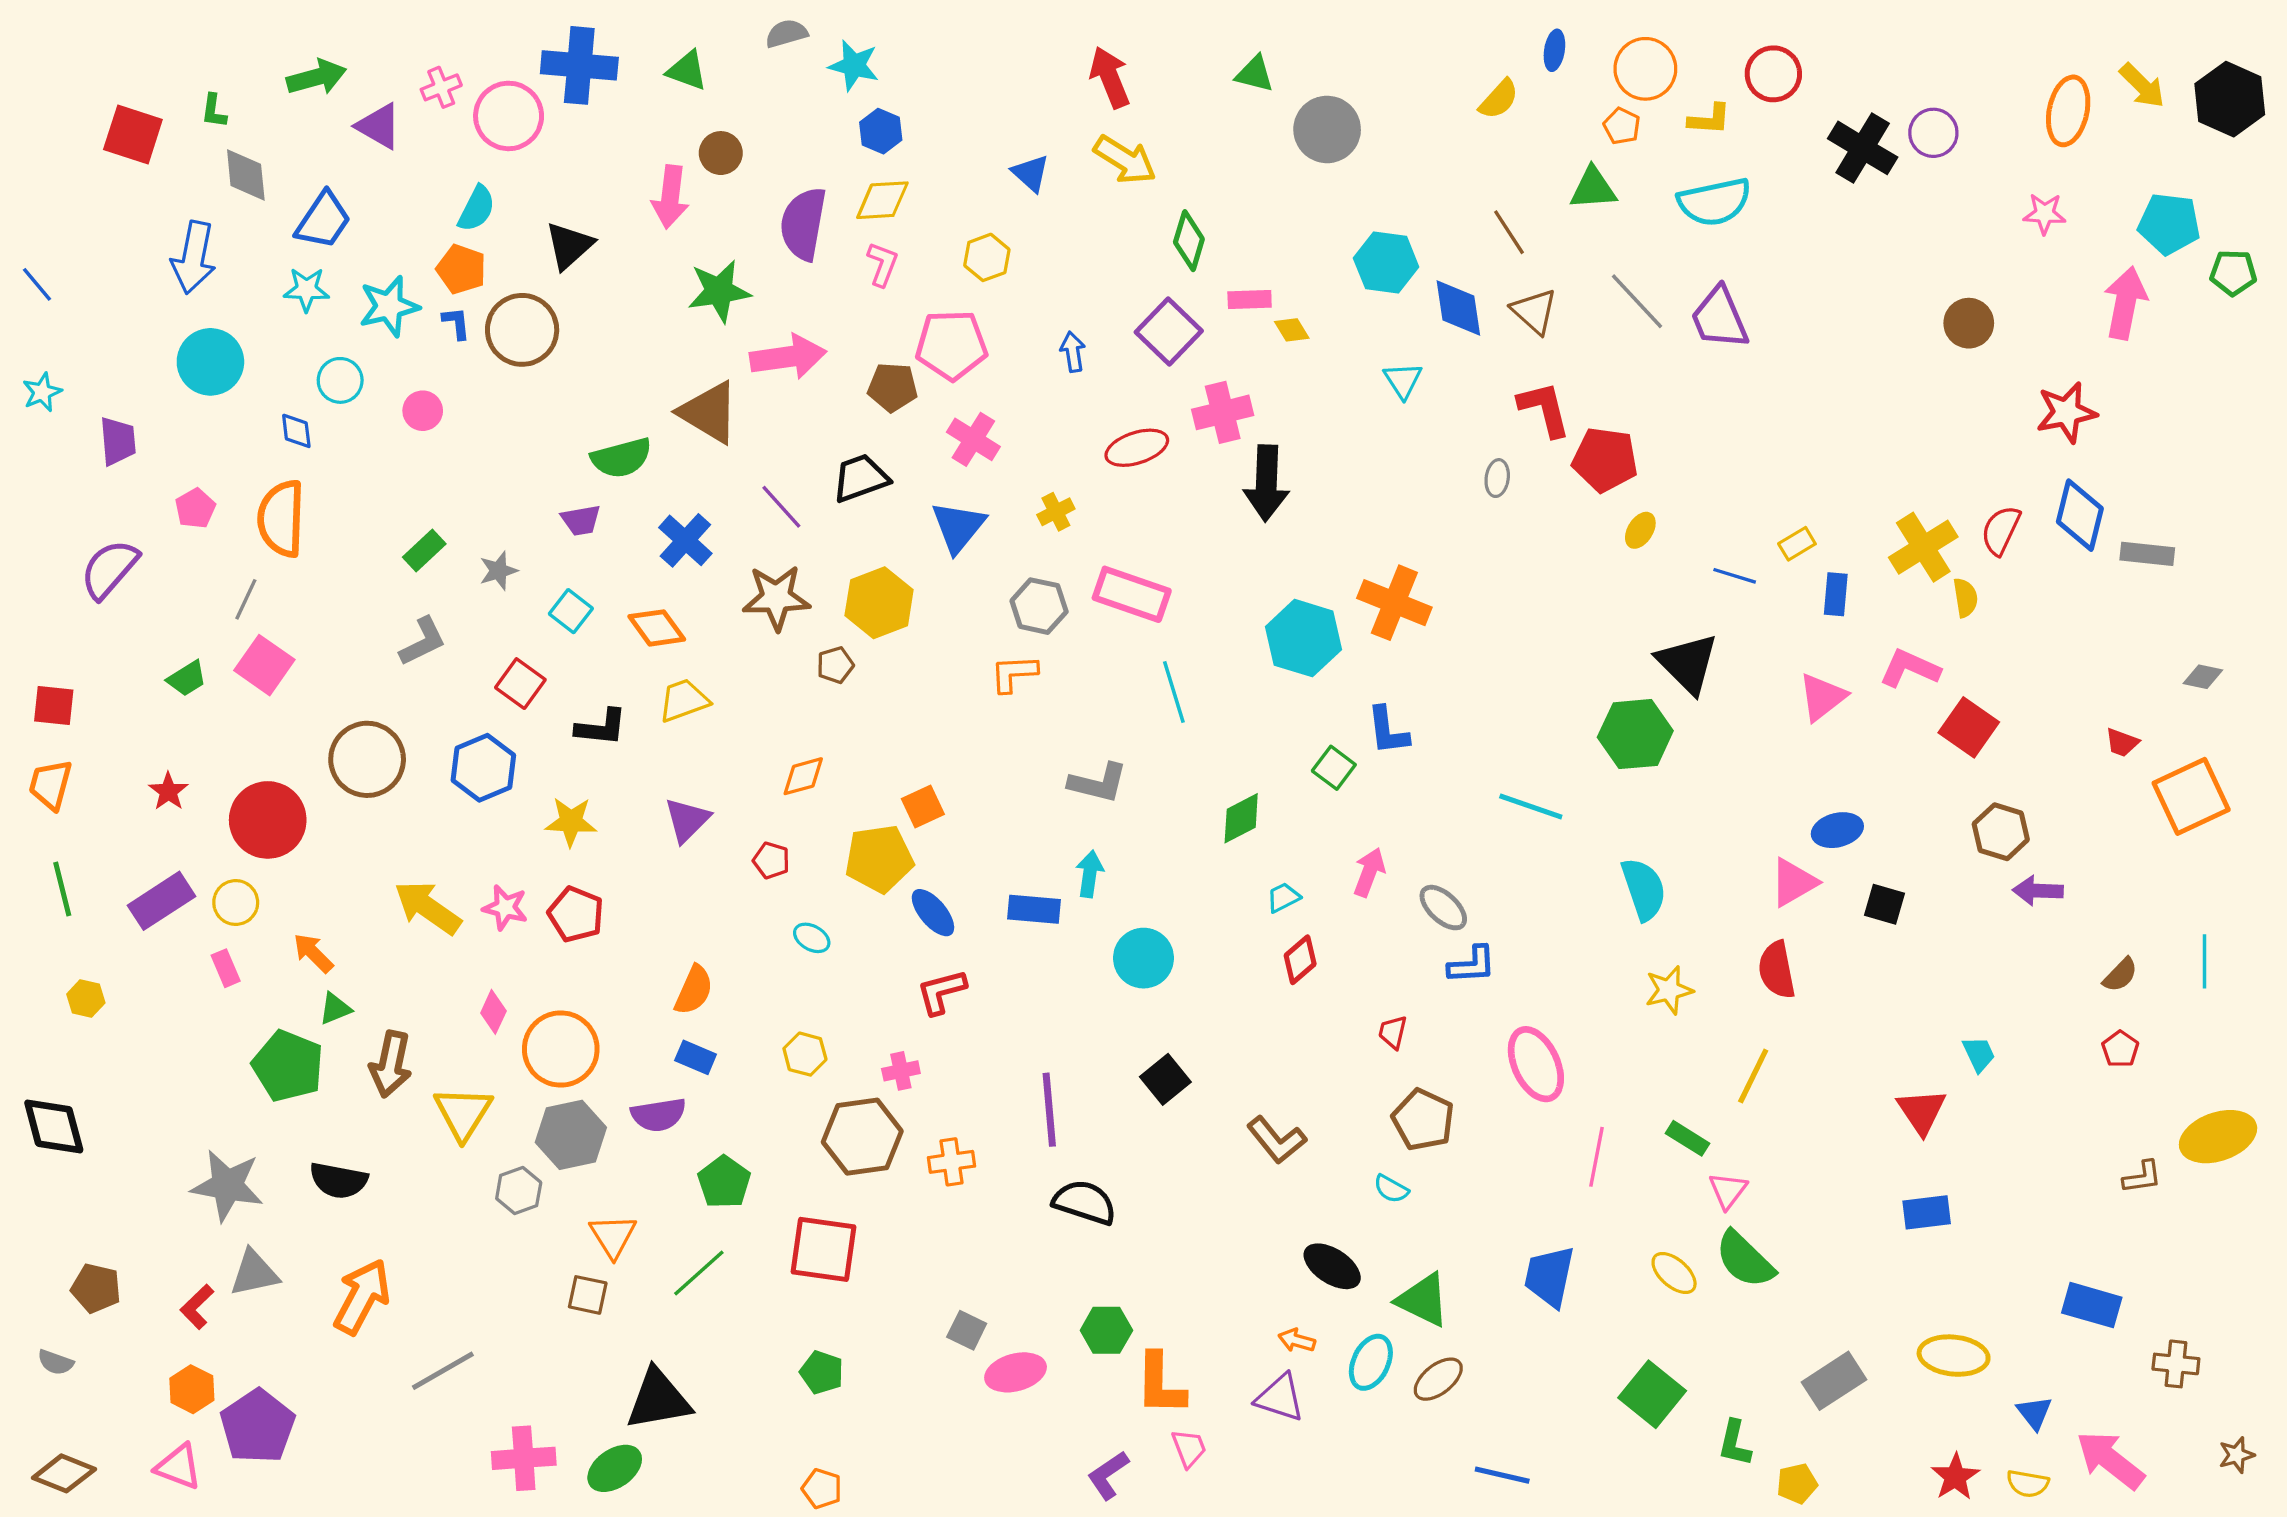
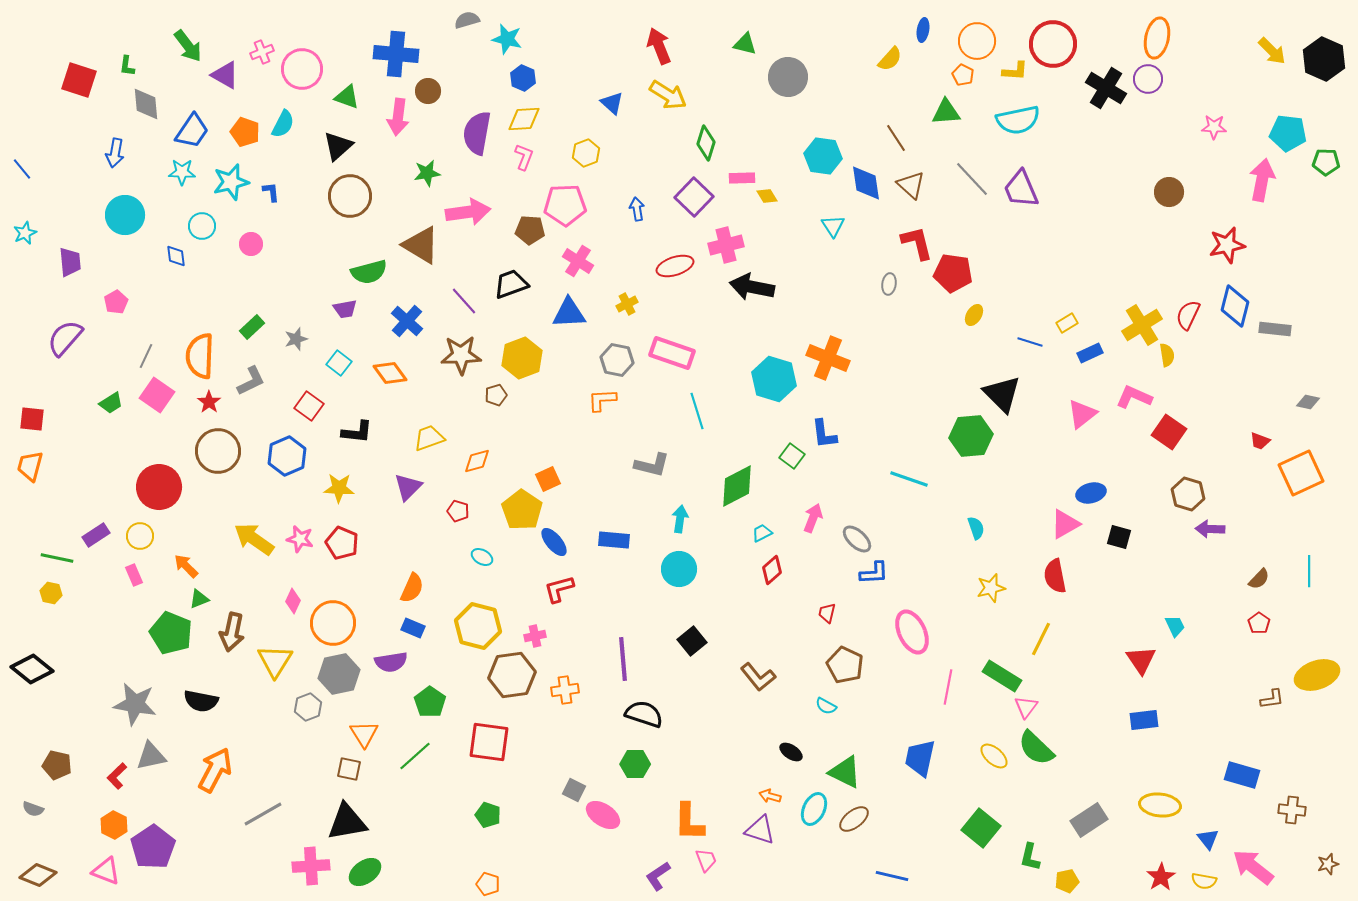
blue cross: (579, 65) -> (396, 54), moved
green triangle: (687, 71) -> (347, 97), moved
red circle: (1773, 74) -> (1053, 44), size x1.4
green arrow: (317, 77) -> (188, 46), turned 68
orange ellipse: (2068, 111) -> (1157, 38), moved
blue arrow: (194, 257) -> (115, 153), size x0.7
orange pentagon: (461, 269) -> (245, 132), moved
green star: (719, 291) -> (427, 173), size x0.7
brown circle: (522, 330) -> (350, 196), moved
black arrow: (1266, 483) -> (752, 287), turned 99
orange semicircle: (281, 519) -> (200, 356), moved
blue triangle: (958, 527) -> (569, 313), turned 48
blue rectangle: (1836, 594) -> (1090, 353), turned 60
yellow trapezoid: (684, 700) -> (429, 438), moved
red star: (168, 791) -> (209, 402), moved
green diamond: (1241, 818) -> (737, 486), size x1.4
yellow pentagon: (879, 859) -> (522, 510), turned -30
cyan arrow: (1090, 874) -> (680, 519), moved
green line: (62, 889) -> (57, 558), moved, turned -64
cyan semicircle: (1644, 889) -> (976, 528), size x0.6
purple rectangle: (162, 901) -> (96, 535), size x0.7
yellow hexagon: (805, 1054) -> (478, 626), size x1.8
black diamond: (54, 1126) -> (32, 669), turned -36
green rectangle: (1687, 1138) -> (1002, 676), size x1.5
black ellipse: (1332, 1266) -> (791, 752), size x0.7
green hexagon: (1106, 1330) -> (635, 764), moved
pink ellipse: (1016, 1372) -> (603, 815), turned 48
black triangle: (658, 1399) -> (347, 822), moved

